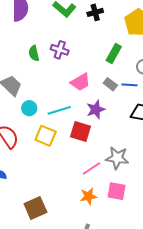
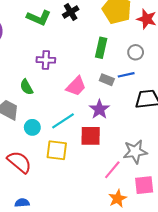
green semicircle: (34, 53) -> (27, 87), moved

